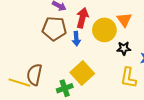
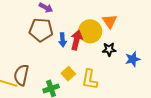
red arrow: (82, 18) -> (77, 40), moved
yellow square: (82, 73) -> (68, 74), size x0.6
yellow L-shape: (128, 78) -> (90, 79), moved

